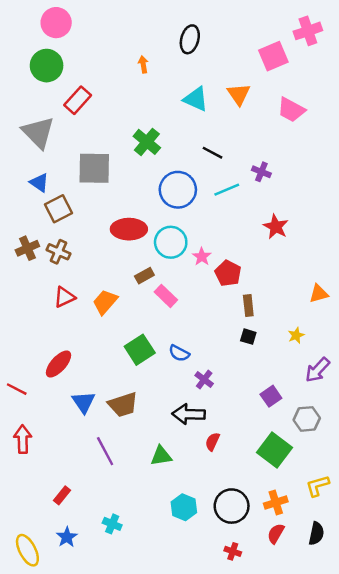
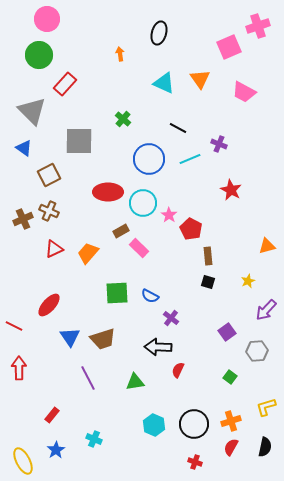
green cross: (147, 142) -> (123, 119), size x0.7
blue triangle: (39, 183) -> (24, 148), moved
brown cross: (27, 248) -> (23, 219), moved
green square: (140, 350) -> (117, 293), turned 30
green square: (275, 450) -> (230, 377), size x0.5

